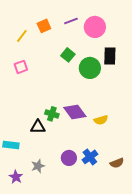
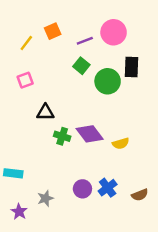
purple line: (71, 21) -> (85, 41), moved
black triangle: (38, 127) -> (45, 112), moved

